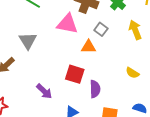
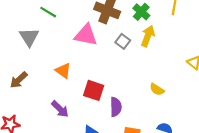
yellow arrow: (135, 30) -> (148, 36), moved, turned 42
gray triangle: (28, 41) -> (29, 37), moved
orange triangle: (89, 47) -> (63, 71), moved, turned 35

